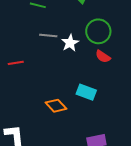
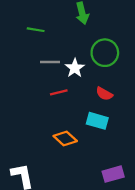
red semicircle: (103, 56) -> (104, 94), moved
red line: (16, 63) -> (59, 92), moved

